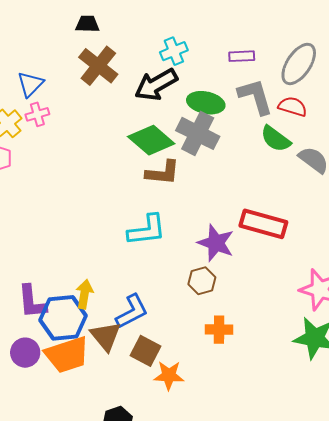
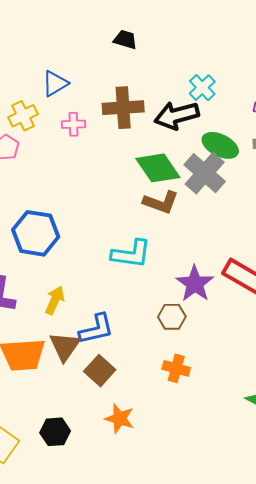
cyan cross: (174, 51) -> (202, 88), turned -36
brown cross: (98, 66) -> (123, 108), moved, turned 33
pink cross: (37, 114) -> (73, 124), moved
blue hexagon: (63, 318) -> (36, 233), moved
orange star: (169, 375) -> (120, 419), moved

